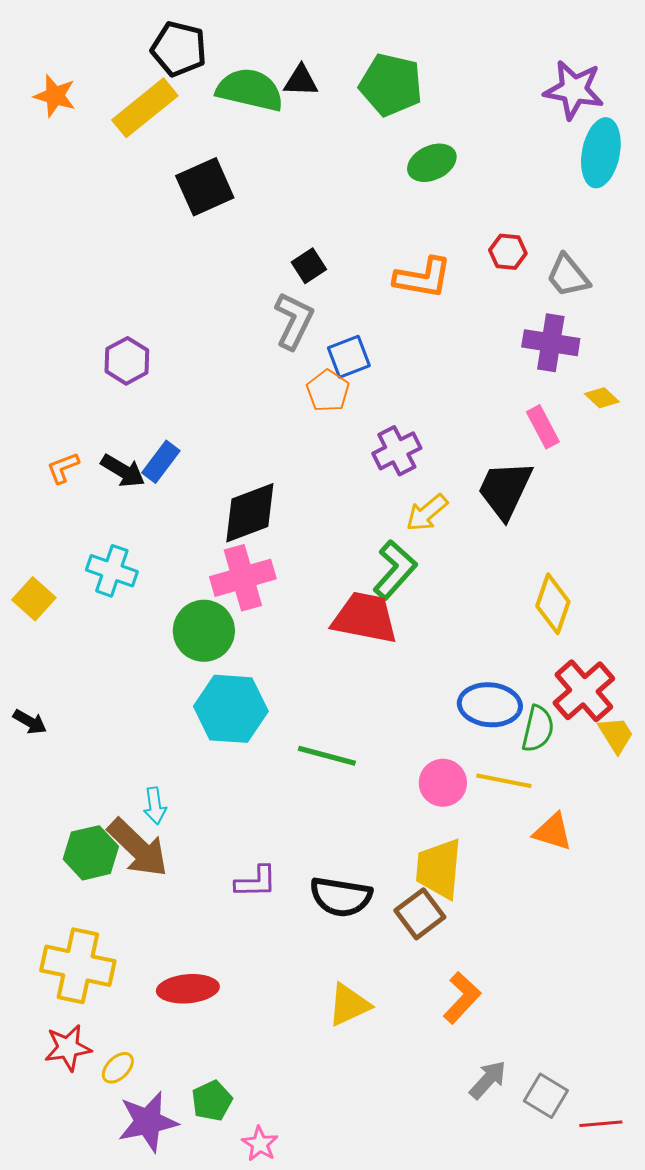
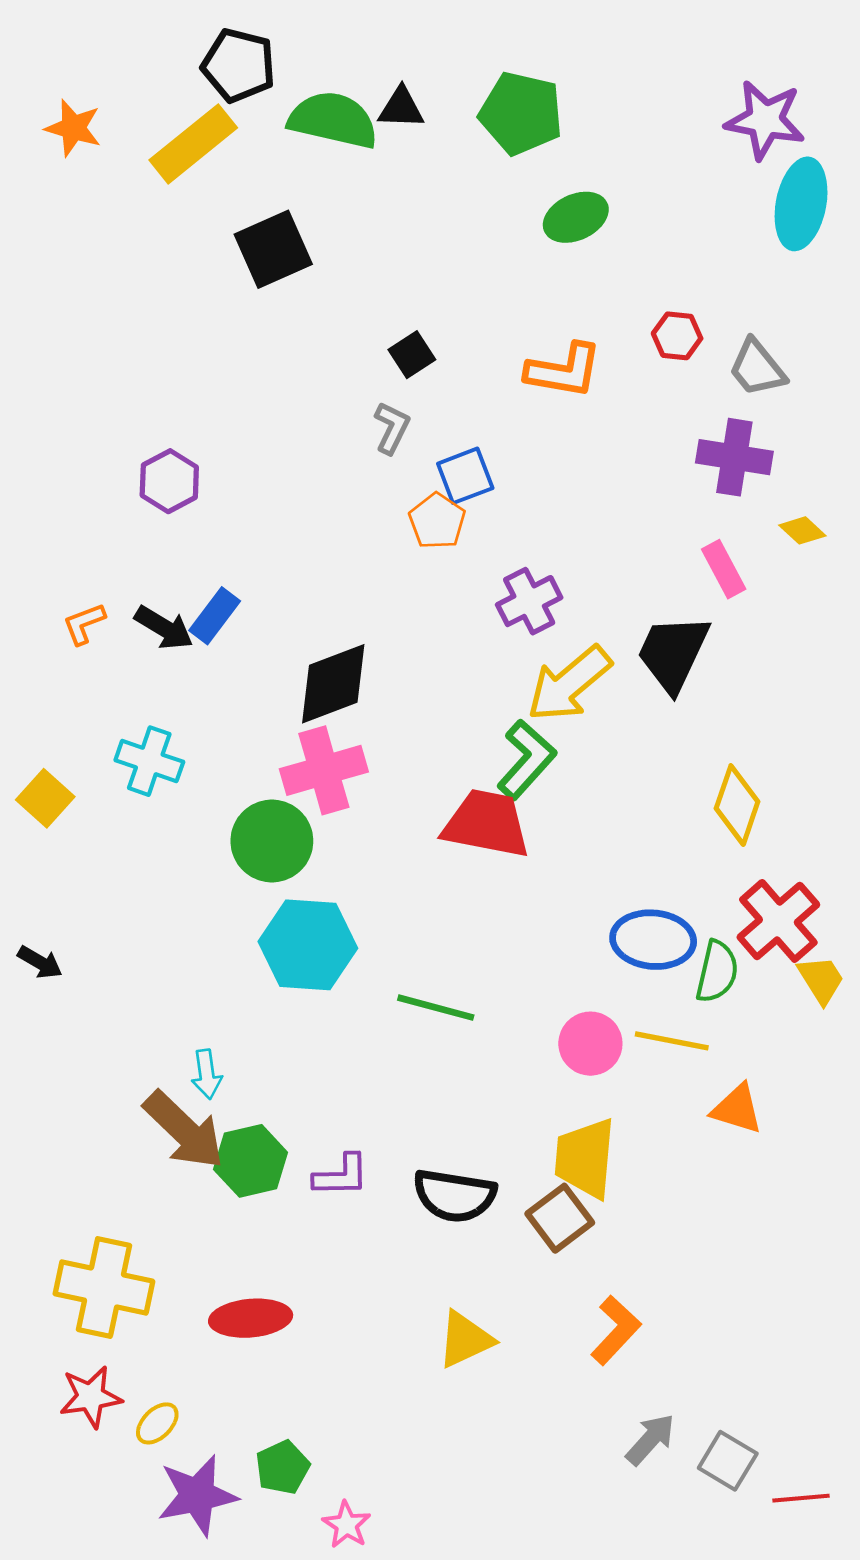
gray L-shape: (294, 321) -> (392, 428), size x0.7
yellow arrow: (427, 513) -> (569, 684), size x1.5
green hexagon: (91, 853) -> (251, 1161), moved

